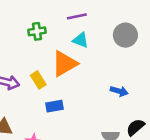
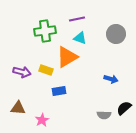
green cross: (37, 31) -> (45, 31), size x1.5
yellow rectangle: (38, 80) -> (46, 70), turned -40

